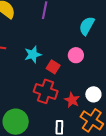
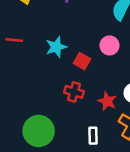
red cross: (46, 91) -> (74, 92), size x0.7

